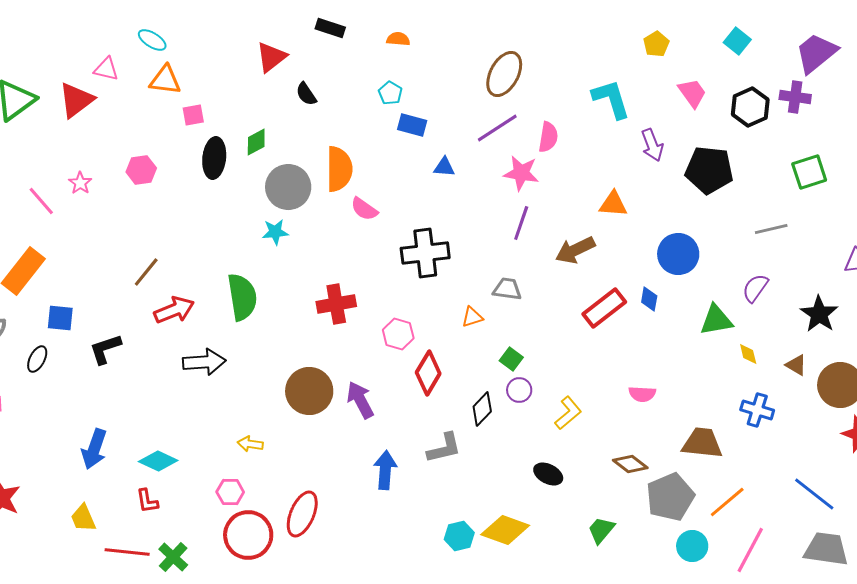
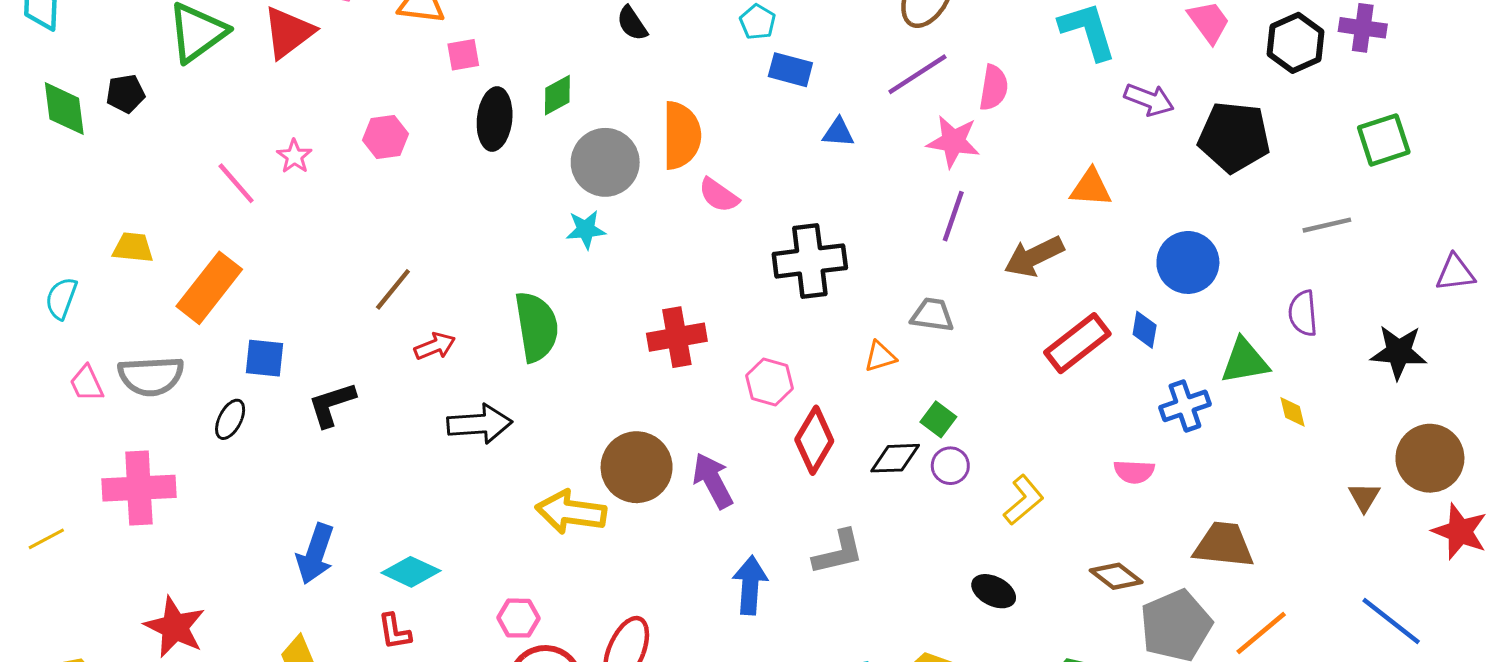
purple arrow: (652, 145) -> (1149, 100), turned -48
purple semicircle: (755, 288) -> (1303, 313), turned -40
red arrow: (174, 310) -> (435, 346), size x0.7
black star: (819, 314) -> (1399, 352), turned -30
brown triangle: (796, 365) -> (1364, 497), moved, turned 30
black diamond: (482, 409) -> (895, 458), moved, turned 44
blue cross: (757, 410) -> (1185, 406), moved, turned -36
yellow arrow: (250, 444) -> (571, 512), moved, size x1.8

